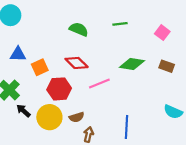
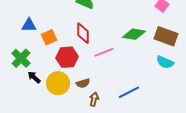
red diamond: (77, 63) -> (83, 33), turned 45
brown rectangle: (167, 66) -> (166, 36), size x1.6
cyan semicircle: (173, 112) -> (165, 62), moved
blue line: (126, 127) -> (129, 92), turned 60

